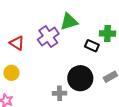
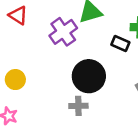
red triangle: (17, 43) -> (18, 15), moved
black circle: (80, 78) -> (89, 76), moved

